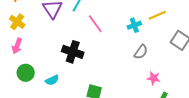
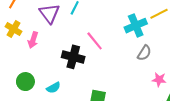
pink line: (95, 24) -> (95, 41), moved
cyan cross: (134, 25) -> (136, 26), size x1.5
pink arrow: (17, 46) -> (33, 40), moved

